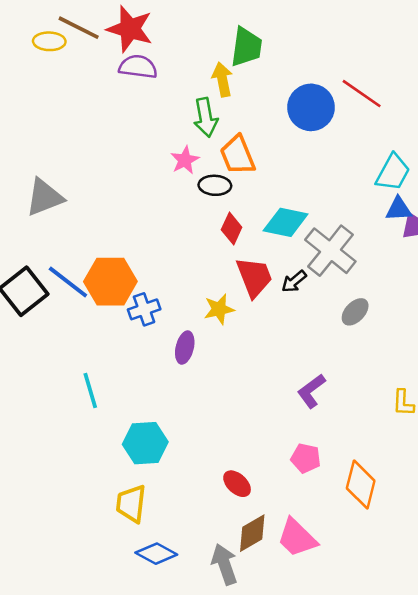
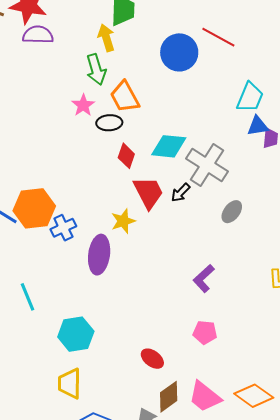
purple ellipse: (185, 348) -> (99, 255), size x1.5
orange diamond: (361, 485) -> (254, 396), moved, turned -63

